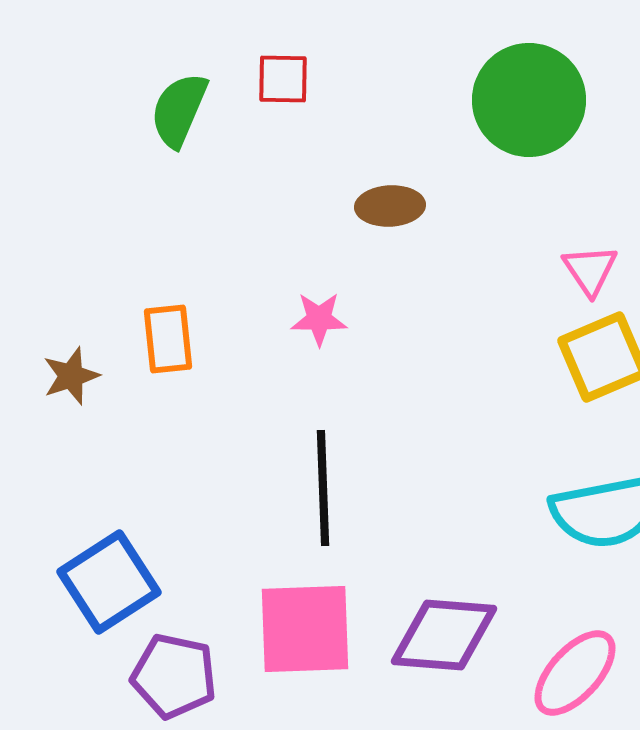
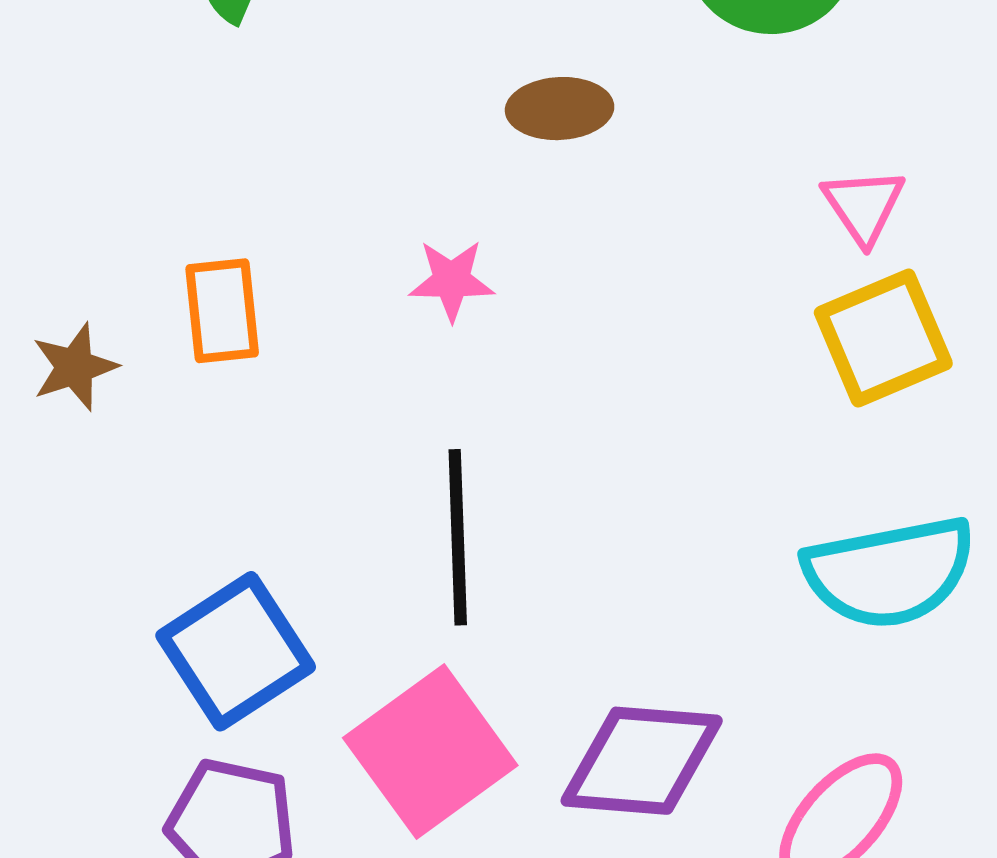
blue square: (109, 582) -> (236, 651), moved
pink square: (305, 629) -> (430, 752), turned -34

